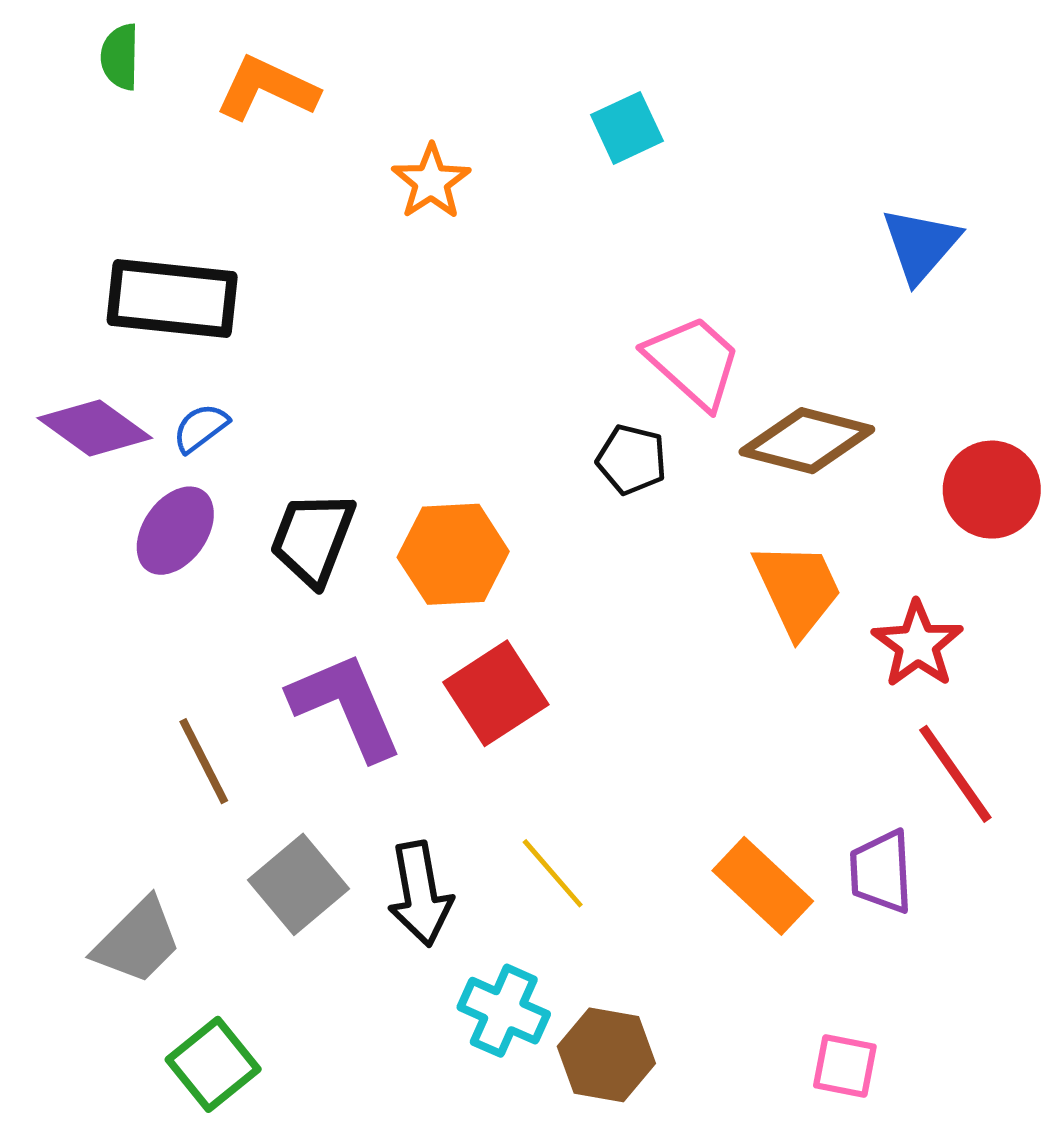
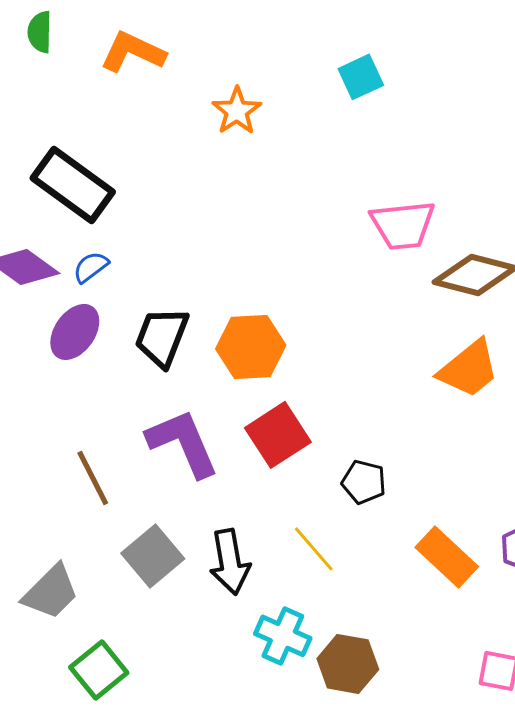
black rectangle: (172, 298) -> (73, 185), turned 30
pink trapezoid: (693, 362) -> (403, 225), turned 132
black pentagon: (632, 460) -> (364, 482), moved
orange trapezoid: (797, 589) -> (469, 369), turned 76

